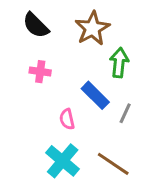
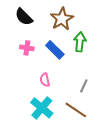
blue rectangle: (95, 95) -> (55, 50), moved
gray line: (125, 113) -> (84, 86), moved

